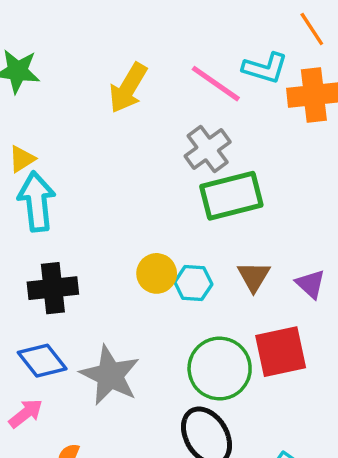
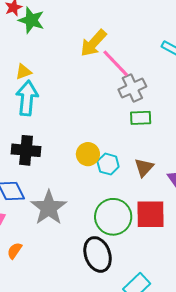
pink line: (216, 84) -> (116, 63), moved
green rectangle: (231, 196) -> (141, 118), size x0.6

